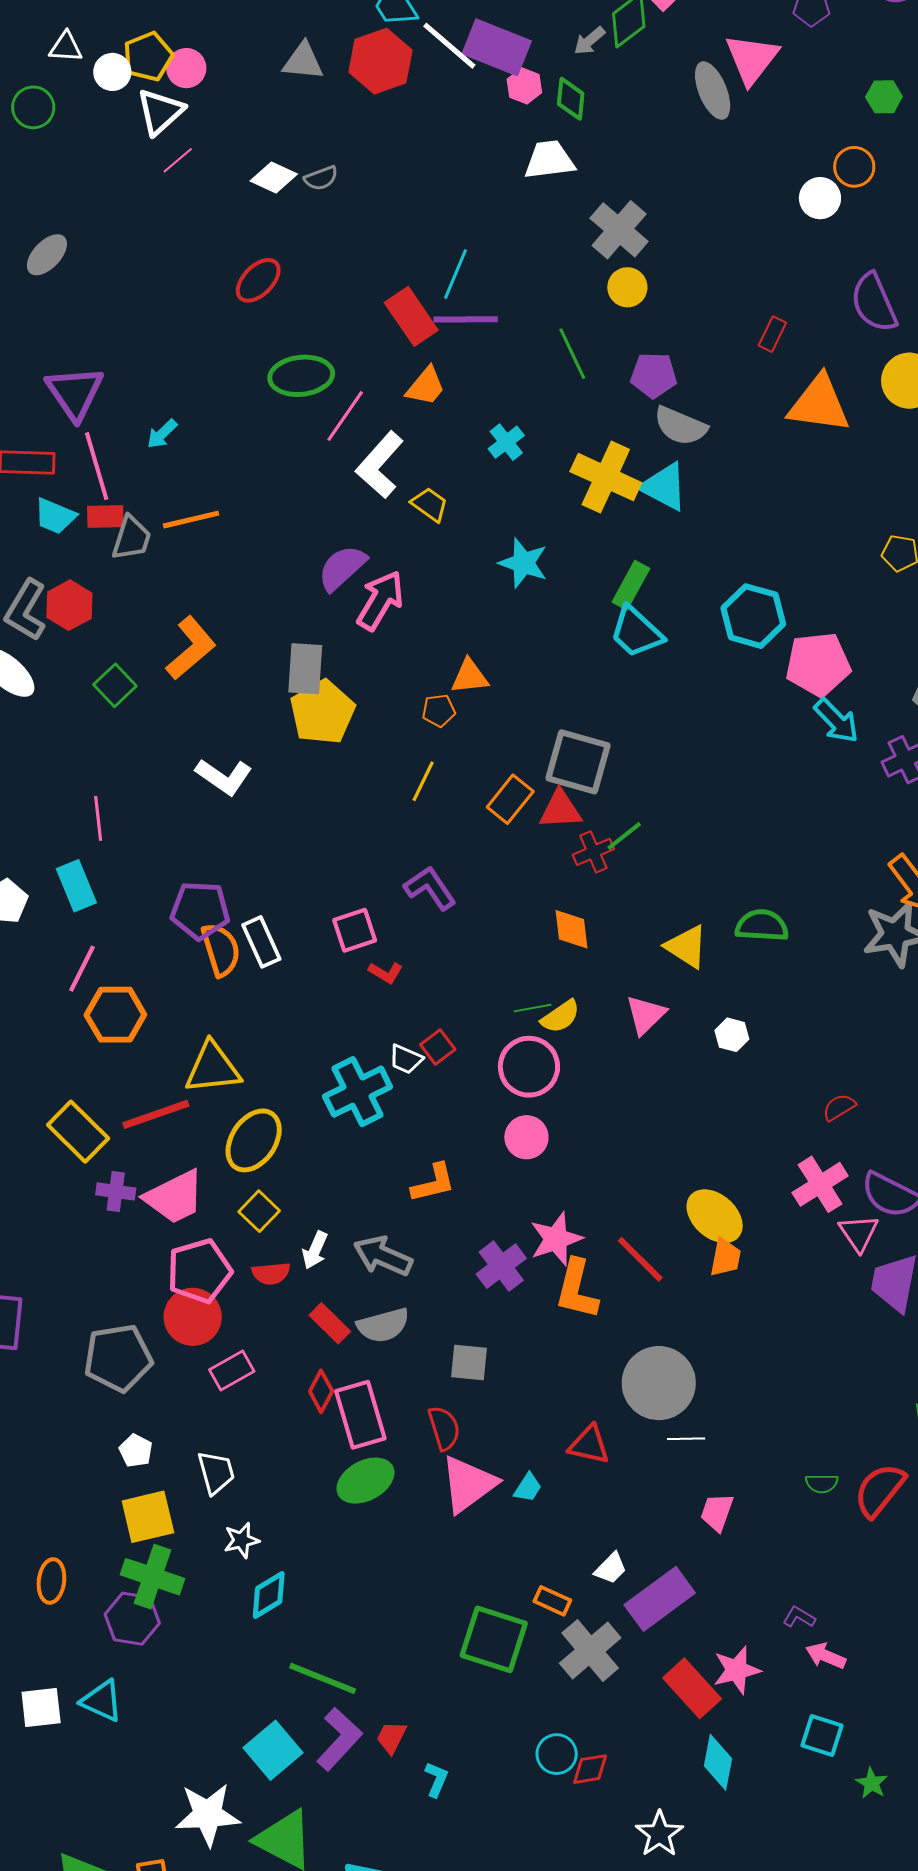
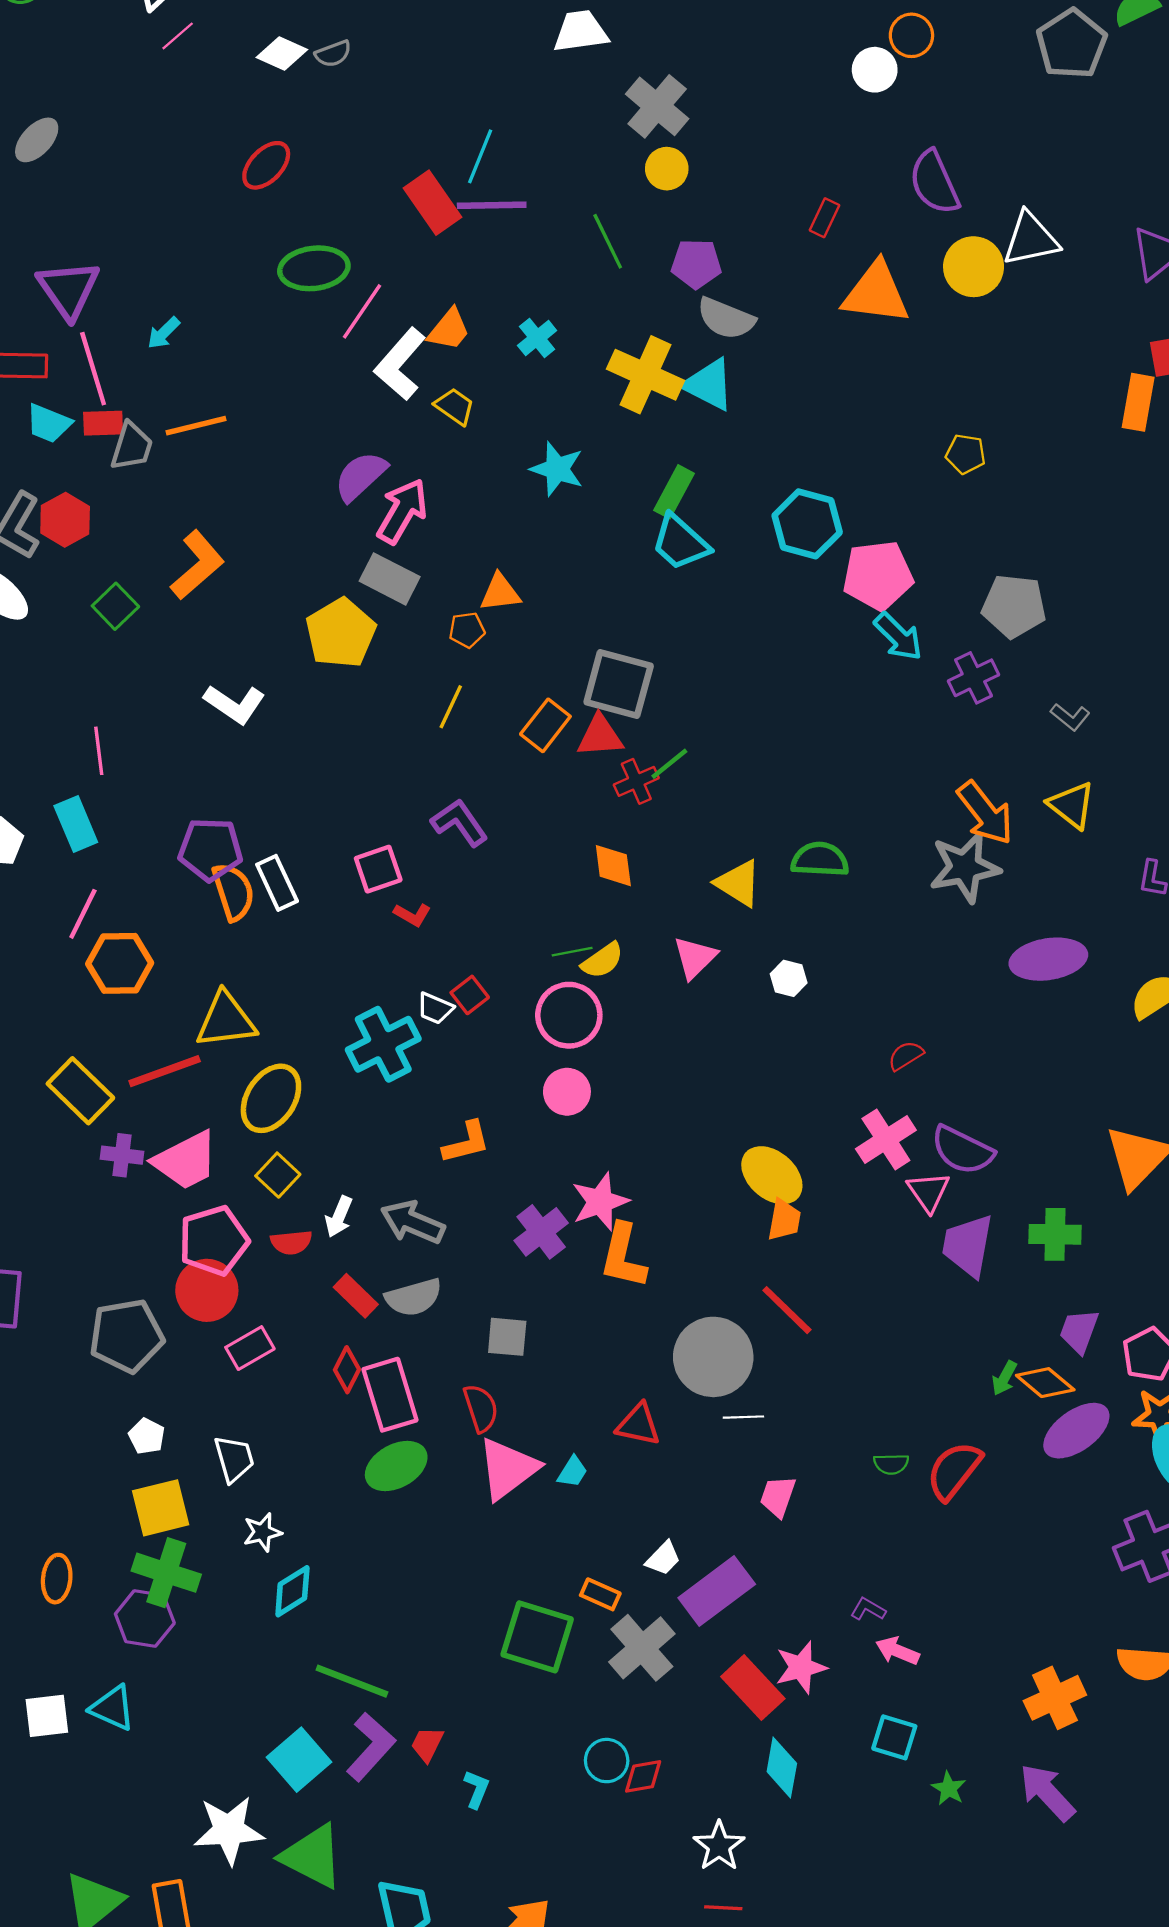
orange trapezoid: (426, 386) -> (449, 330), moved
gray rectangle: (305, 669) -> (390, 579), moved, turned -66
red line: (640, 1259) -> (787, 1310), moved

